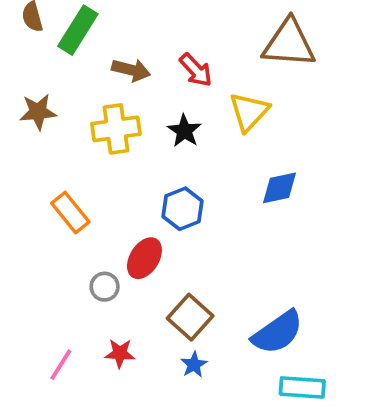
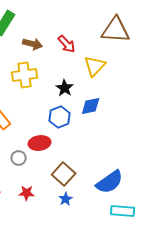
black star: (184, 131) -> (65, 88), moved
blue diamond: (279, 188) -> (91, 106), moved
red ellipse: (144, 258) -> (40, 143), turned 50

